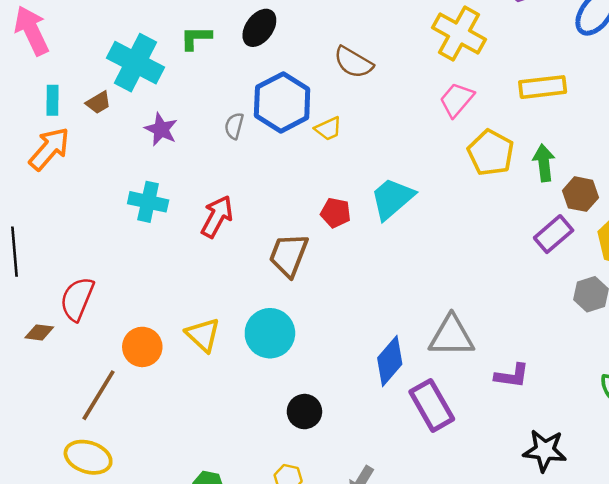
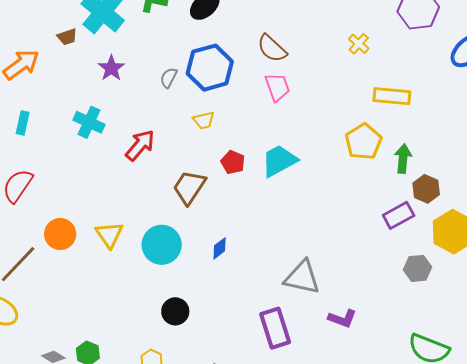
yellow cross: (459, 34) -> (359, 44), size x0.5
yellow rectangle: (543, 87) -> (392, 96), moved
cyan rectangle: (52, 100) -> (23, 123), moved
pink trapezoid: (457, 100) -> (277, 87), moved, turned 108
yellow trapezoid: (328, 129) -> (204, 120), moved
blue diamond: (390, 361) -> (220, 248), moved, size x0.6

